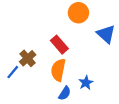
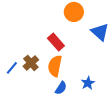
brown cross: (28, 58) -> (31, 63), moved
blue star: (86, 83) -> (88, 83), moved

